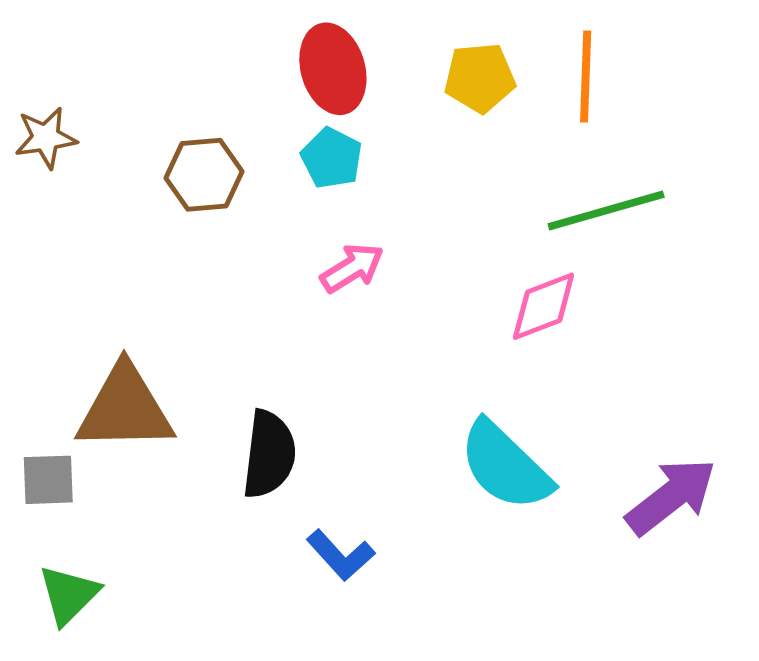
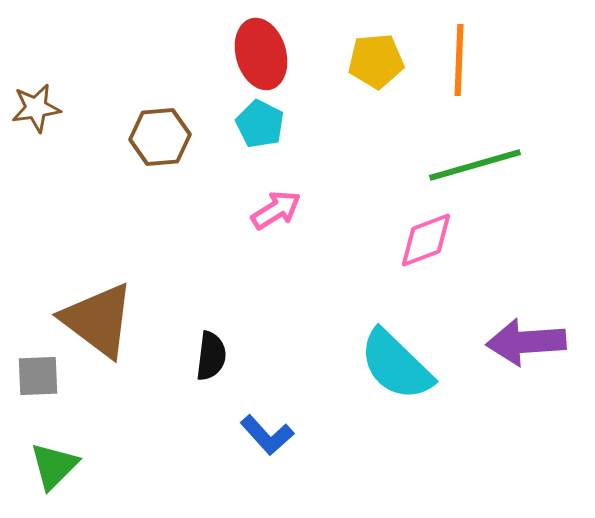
brown triangle: (125, 408) -> (98, 320), turned 38
black semicircle: (269, 454) -> (211, 356), size x0.7
purple arrow: (671, 496) -> (526, 342), moved, turned -146

